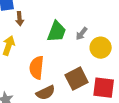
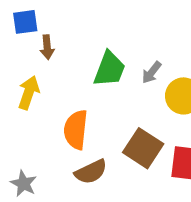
brown square: (77, 79) -> (143, 148), turned -30

